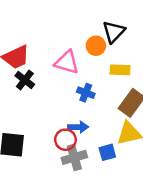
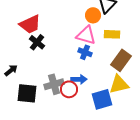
pink triangle: (67, 62) -> (86, 35), moved
blue square: (107, 152) -> (102, 99), size x1.5
gray cross: (74, 157) -> (54, 84), moved

